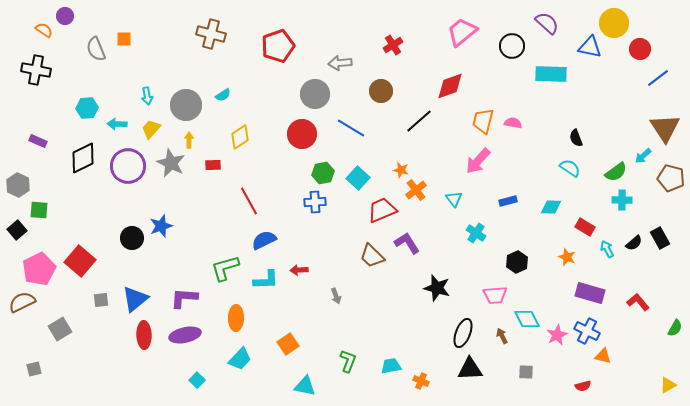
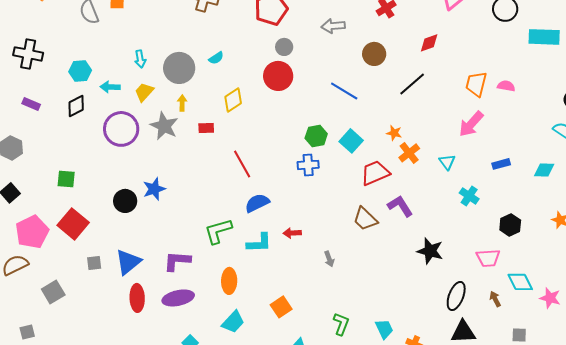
black cross: (36, 70) -> (28, 54), moved
red diamond: (450, 86) -> (429, 43), moved, size x0.7
gray circle: (315, 94) -> (284, 47), moved, size x0.6
red circle: (302, 134) -> (278, 76), moved
black diamond: (83, 158) -> (76, 106), moved, size x0.7
green square: (39, 210) -> (66, 179), moved
pink star: (557, 335) -> (550, 298), turned -30
cyan trapezoid: (391, 366) -> (384, 329), turned 75

